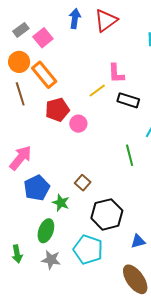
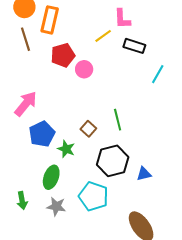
orange rectangle: (44, 75) -> (50, 20), turned 52
green line: (130, 155) -> (118, 120), moved
blue triangle: (138, 241) -> (144, 174), moved

